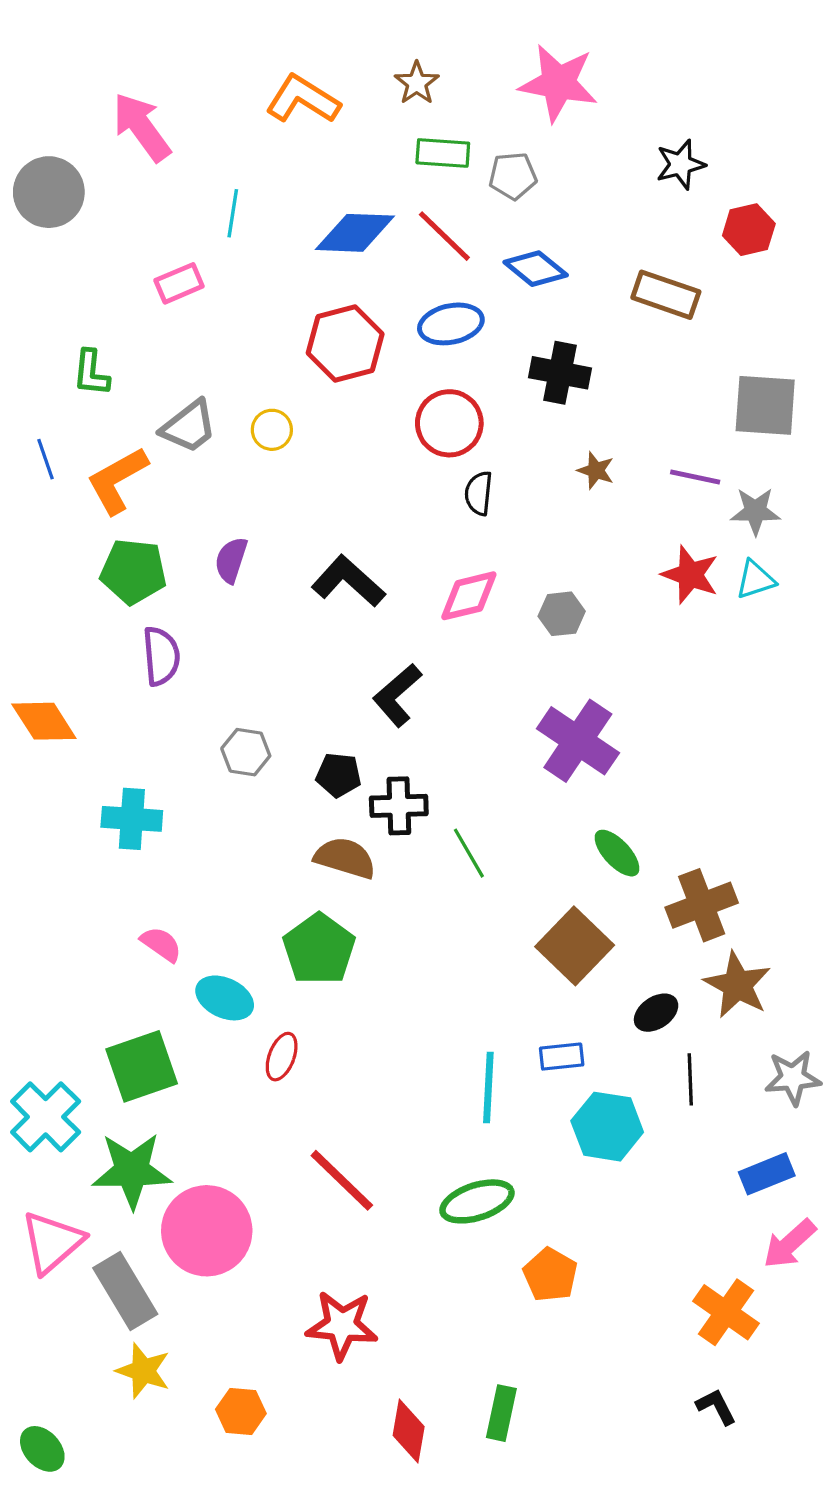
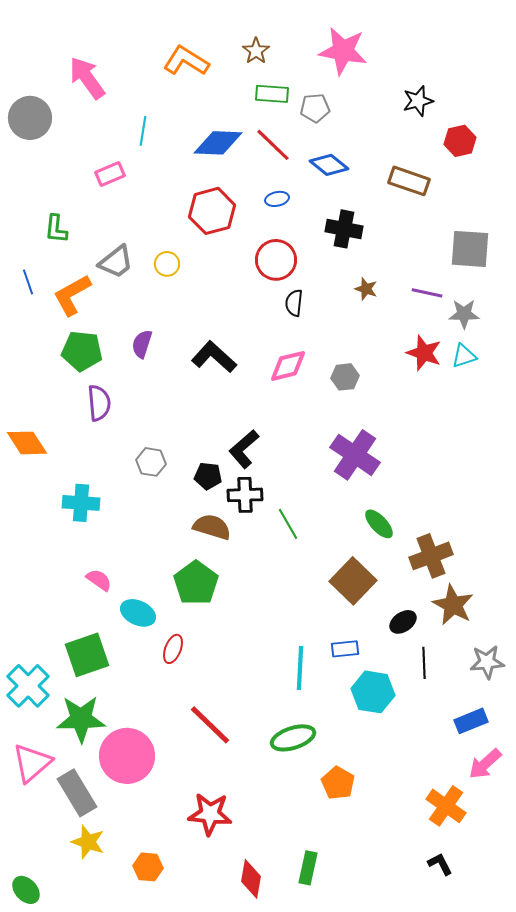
blue ellipse: (451, 324) -> (277, 199), size x0.6
black L-shape: (397, 695) -> (244, 449), moved

